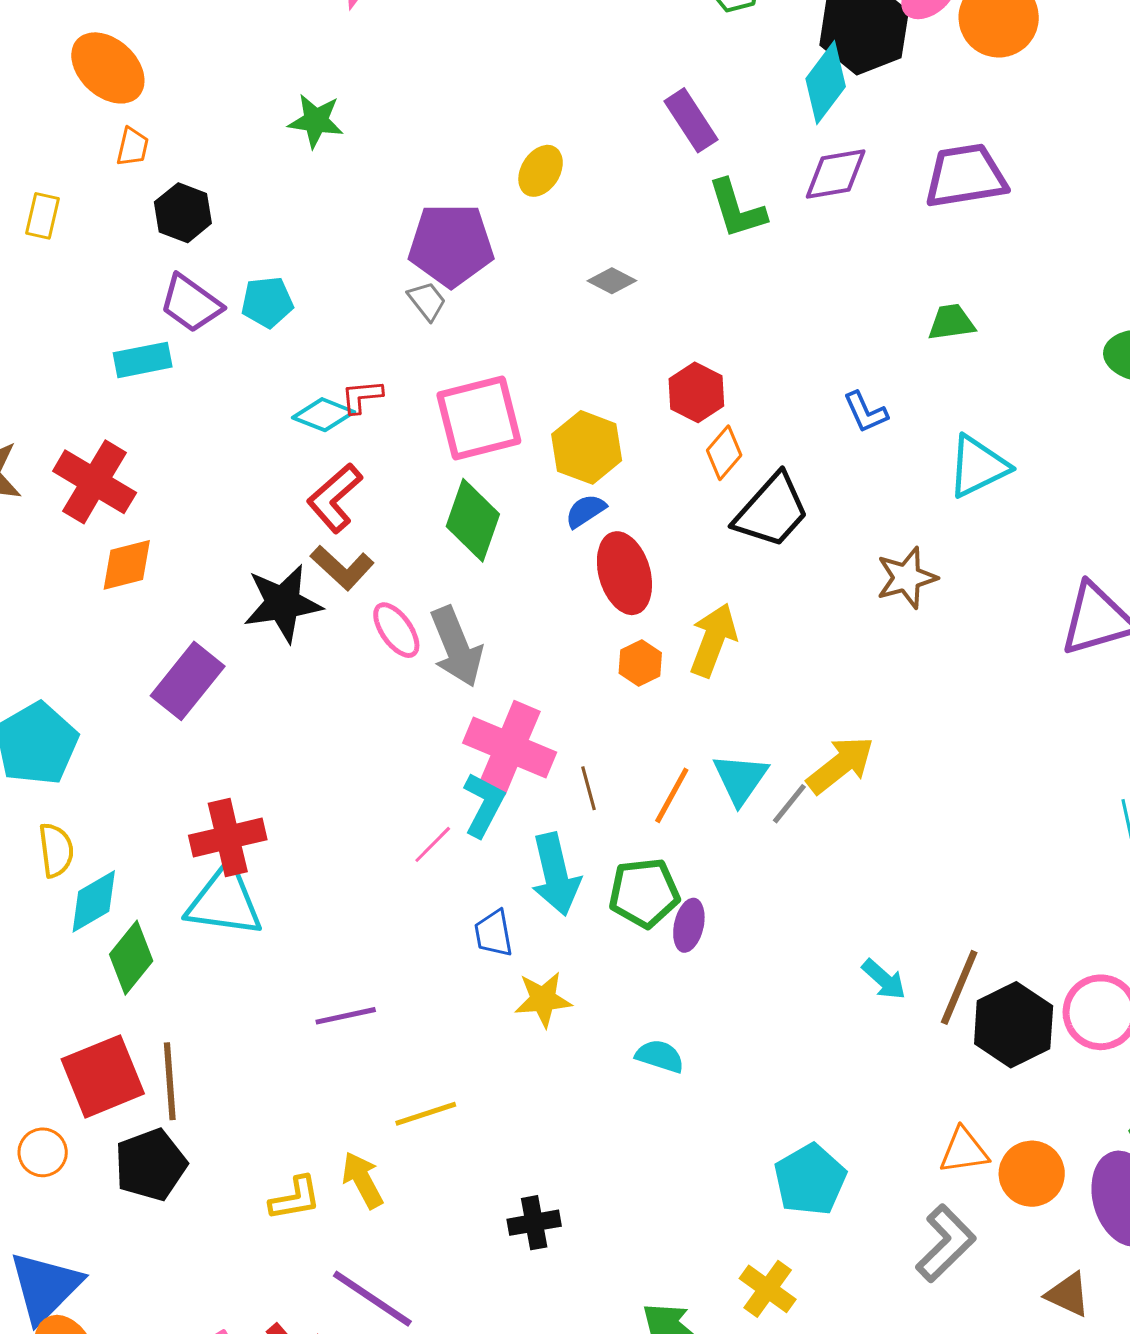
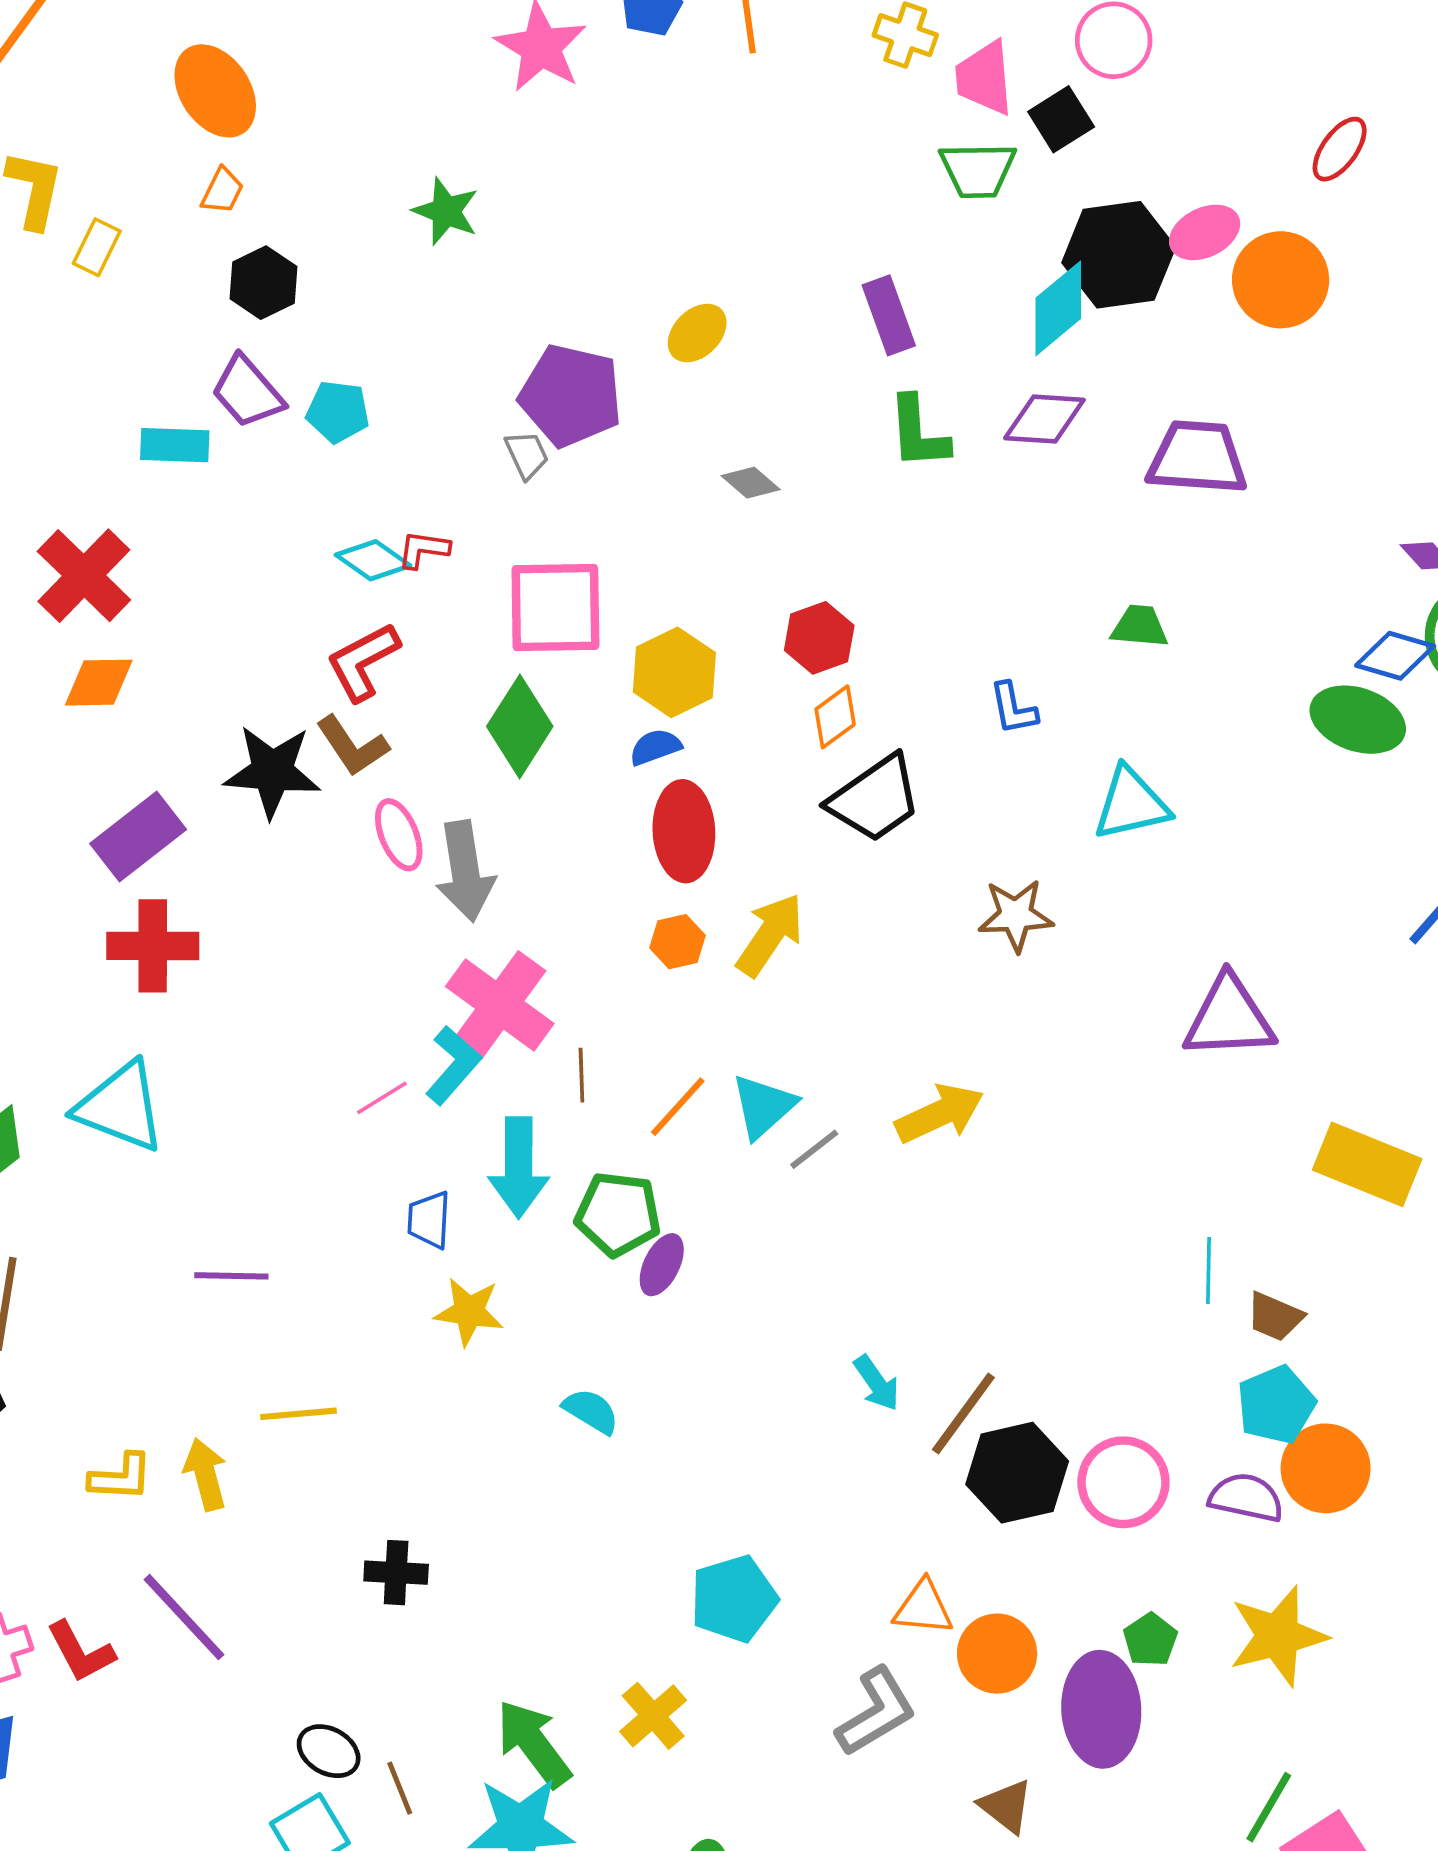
yellow arrow: (840, 765) -> (940, 1114), moved
red cross: (228, 838) -> (153, 946), moved

